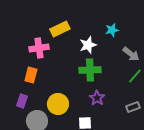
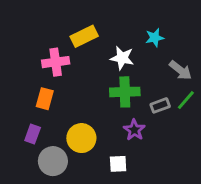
white star: (88, 45) -> (122, 58), turned 30
gray rectangle: (133, 107) -> (160, 105), moved

